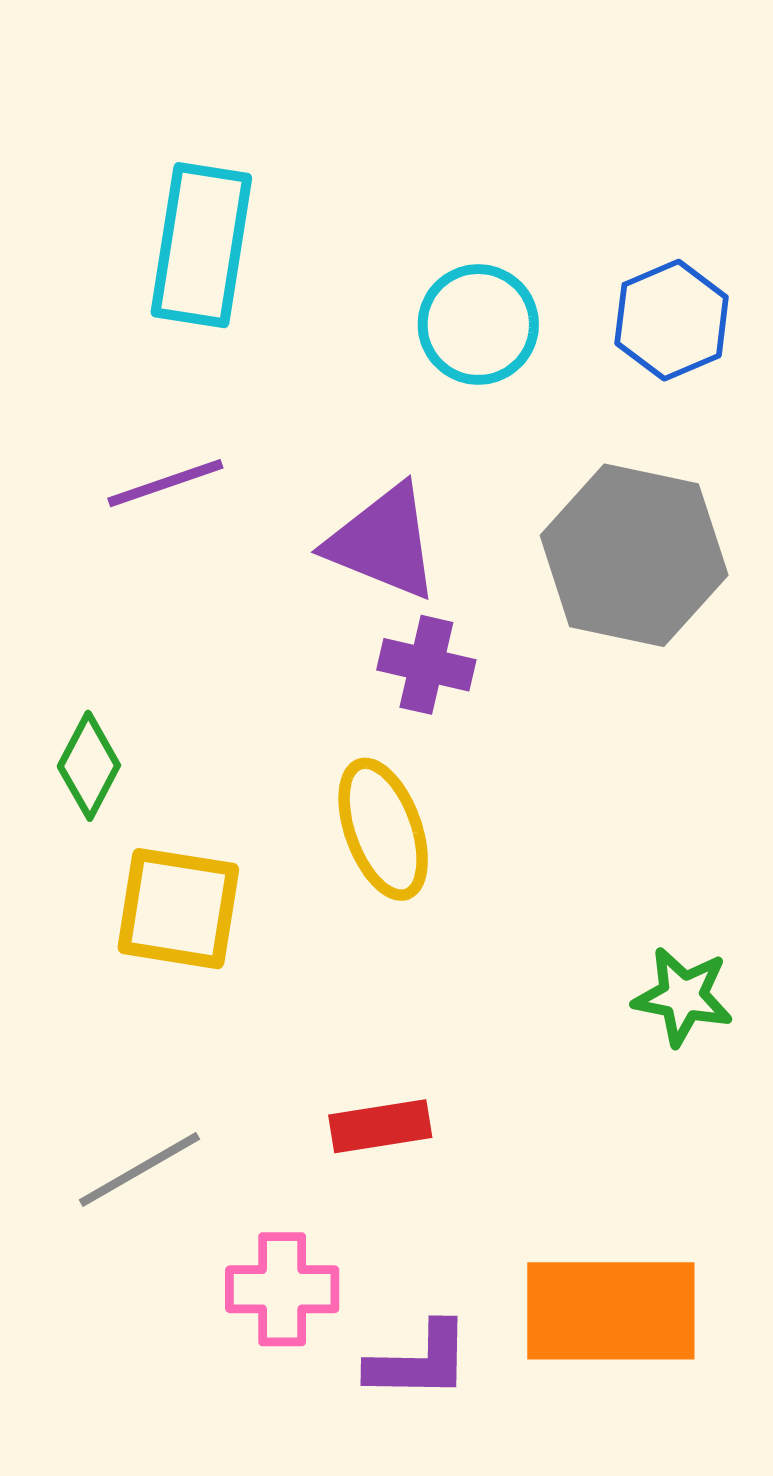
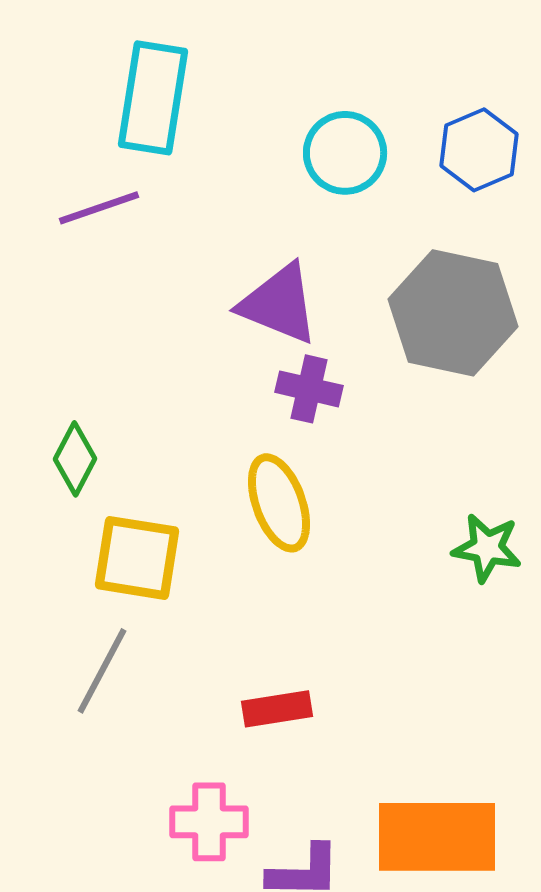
purple line: (165, 483) -> (99, 208), moved
green star: (683, 996) -> (487, 548), moved
gray line: (139, 1170) -> (102, 671), moved, turned -32

